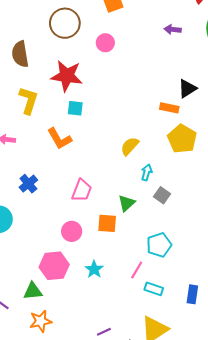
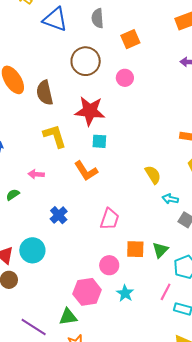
yellow L-shape: (28, 100) -> (55, 136), turned -32
yellow semicircle: (130, 146) -> (153, 175), turned 108
cyan arrow: (147, 172) -> (170, 199), turned -91
green triangle: (127, 203) -> (160, 250), moved
pink circle: (72, 231) -> (109, 265), moved

